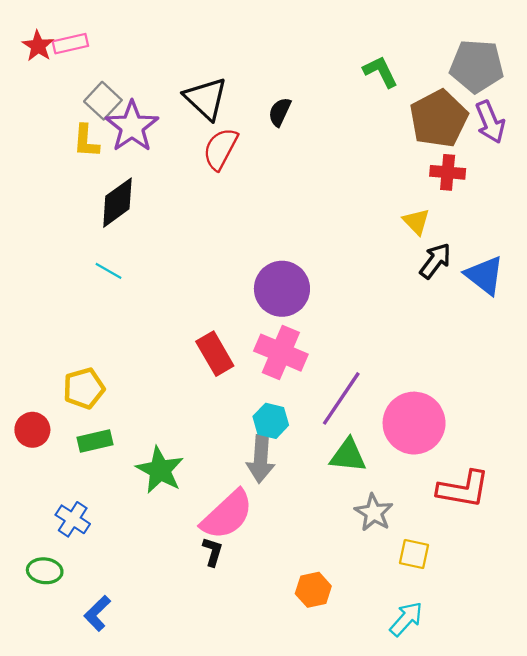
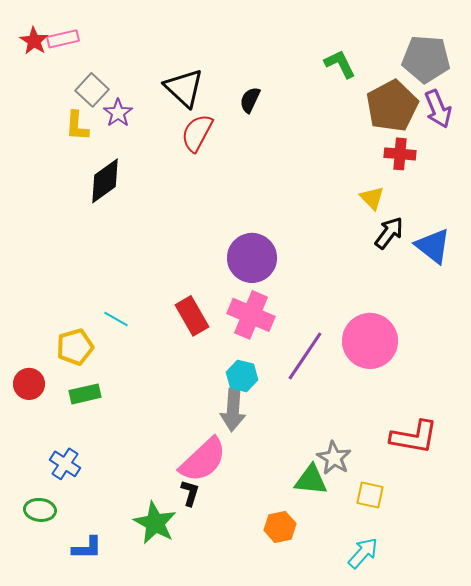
purple star: (132, 126) -> (118, 113), size x0.6
cyan line: (108, 271) -> (116, 319), moved
pink circle: (414, 423) -> (370, 341), moved
green triangle: (348, 456) -> (311, 480), moved
green star: (160, 470) -> (155, 523), moved
blue L-shape: (97, 613) -> (87, 548), turned -136

